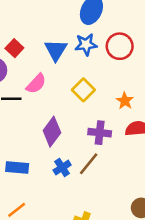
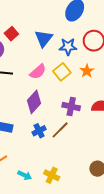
blue star: (86, 45) -> (68, 47), moved
pink semicircle: (36, 84) -> (38, 72), moved
orange star: (125, 101) -> (87, 71), moved

